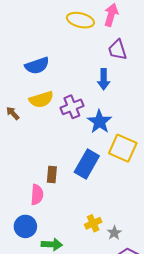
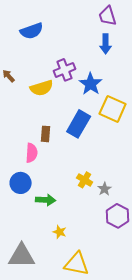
blue arrow: (104, 79) -> (106, 44), moved
yellow semicircle: (41, 99) -> (42, 88), moved
yellow cross: (93, 223) -> (85, 180), turned -35

